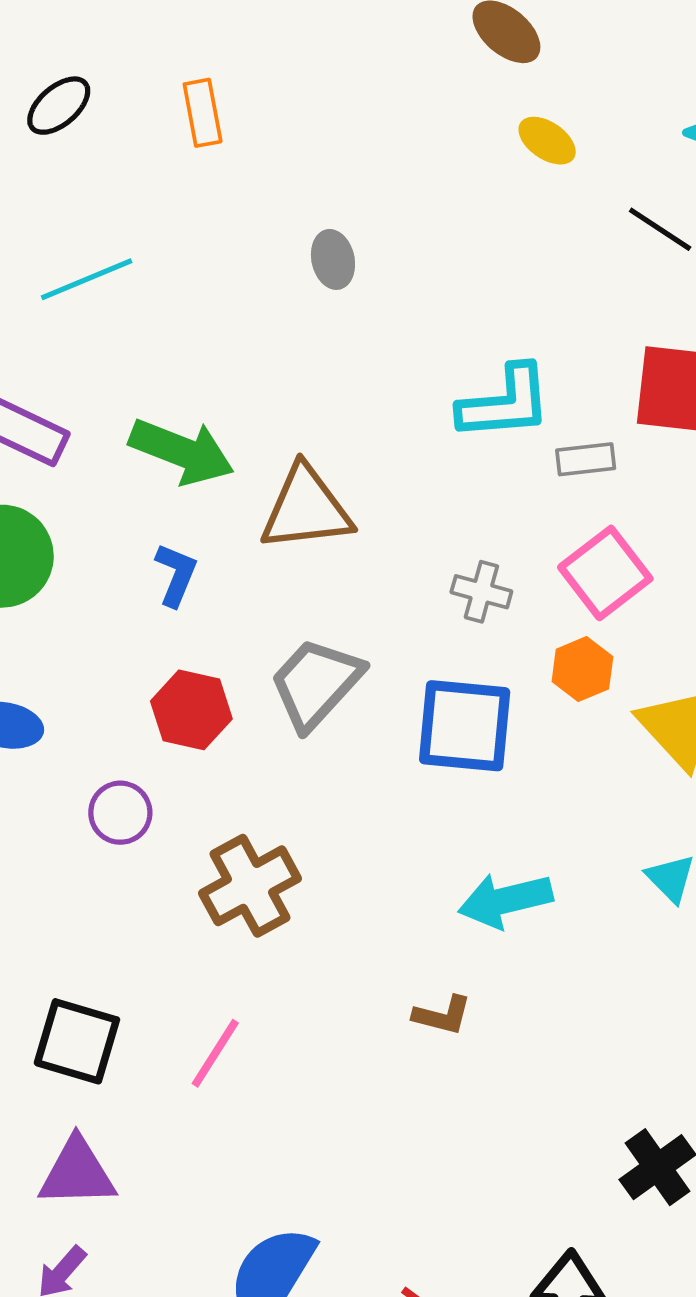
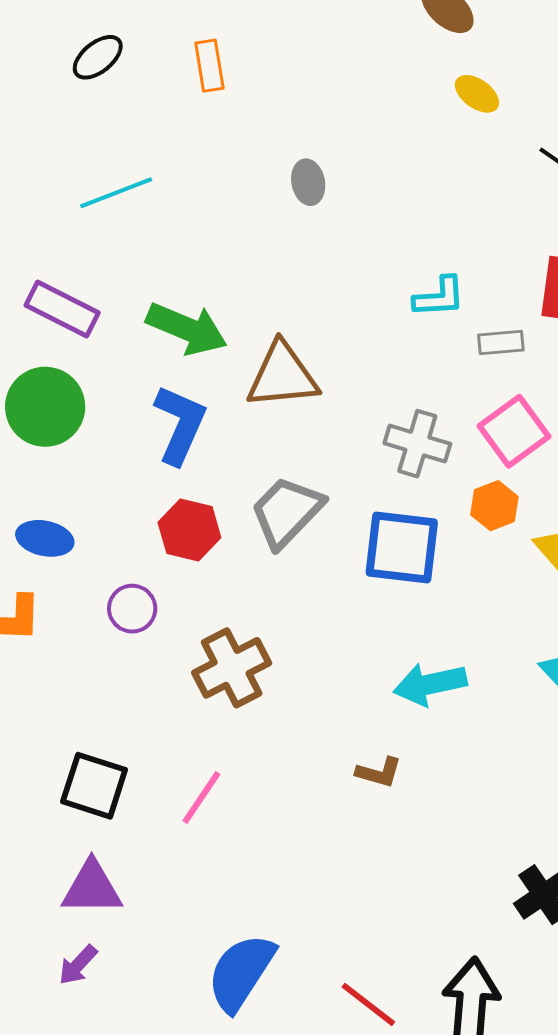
cyan L-shape: (505, 403) -> (439, 297), size x0.7
blue L-shape: (176, 575) -> (180, 424), size x1.6
gray cross: (481, 592) -> (417, 444), size x1.4

